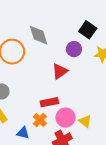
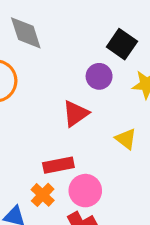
gray diamond: (39, 35) -> (26, 33), moved
yellow triangle: (85, 121) -> (126, 139), moved

